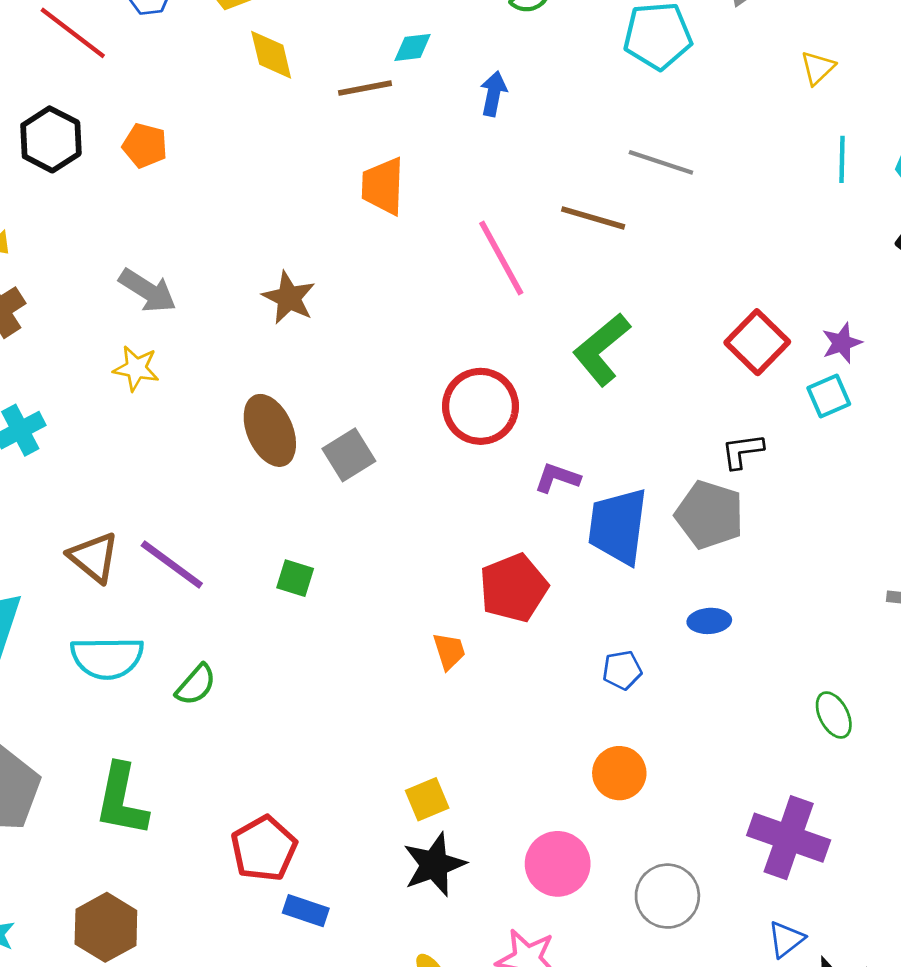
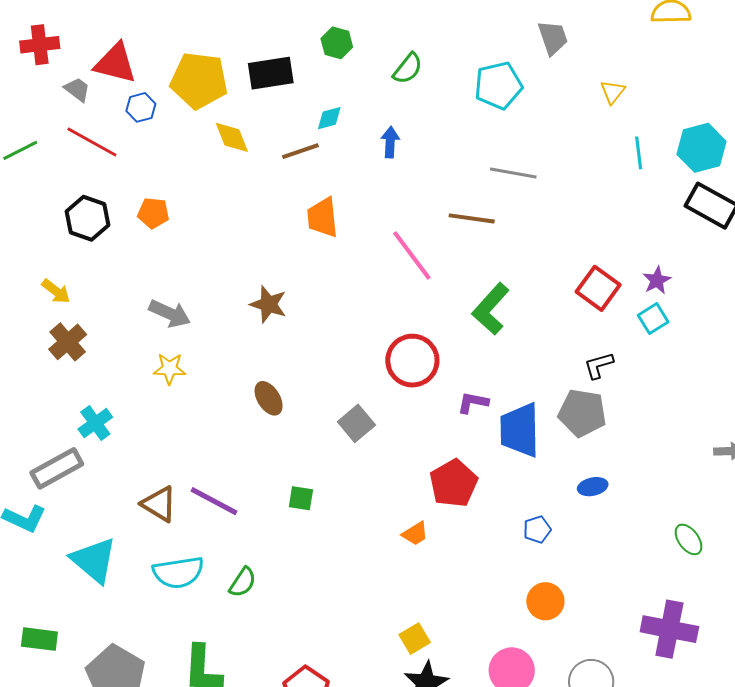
brown ellipse: (270, 430) -> (269, 398), size x0.7
gray square: (349, 455) -> (356, 423), moved
orange trapezoid: (449, 651) -> (415, 534), turned 84

